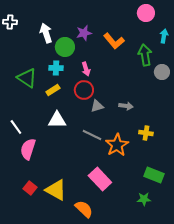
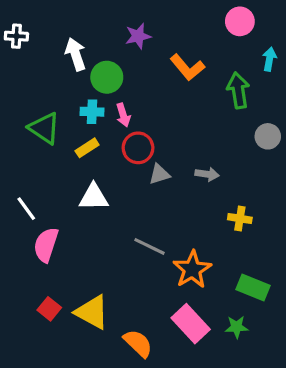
purple star: (84, 33) -> (138, 36), moved
pink arrow: (86, 69) -> (123, 115), moved
gray circle: (162, 72) -> (268, 136), moved
gray line: (92, 135) -> (150, 246), moved
orange star: (117, 145) -> (192, 269), moved
pink rectangle: (100, 179) -> (191, 324), moved

